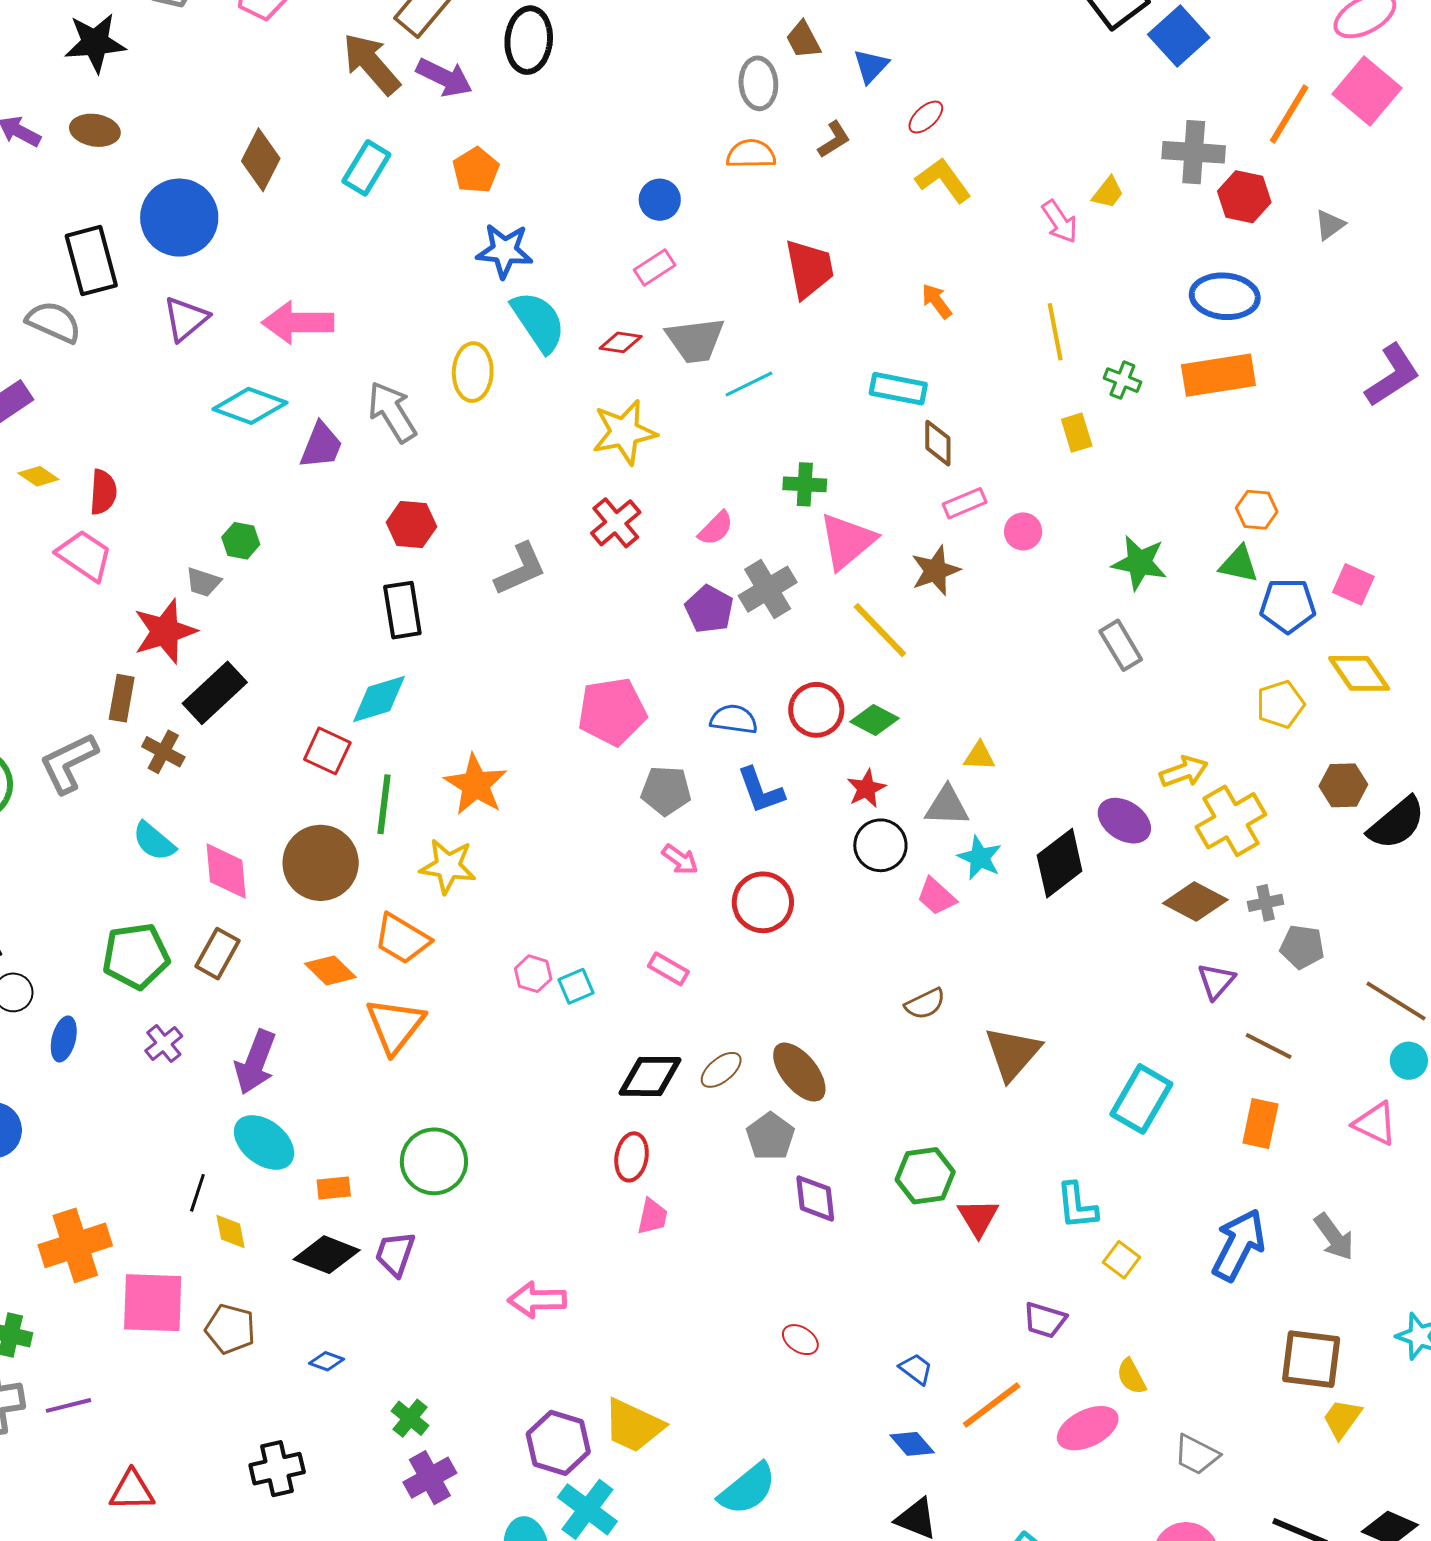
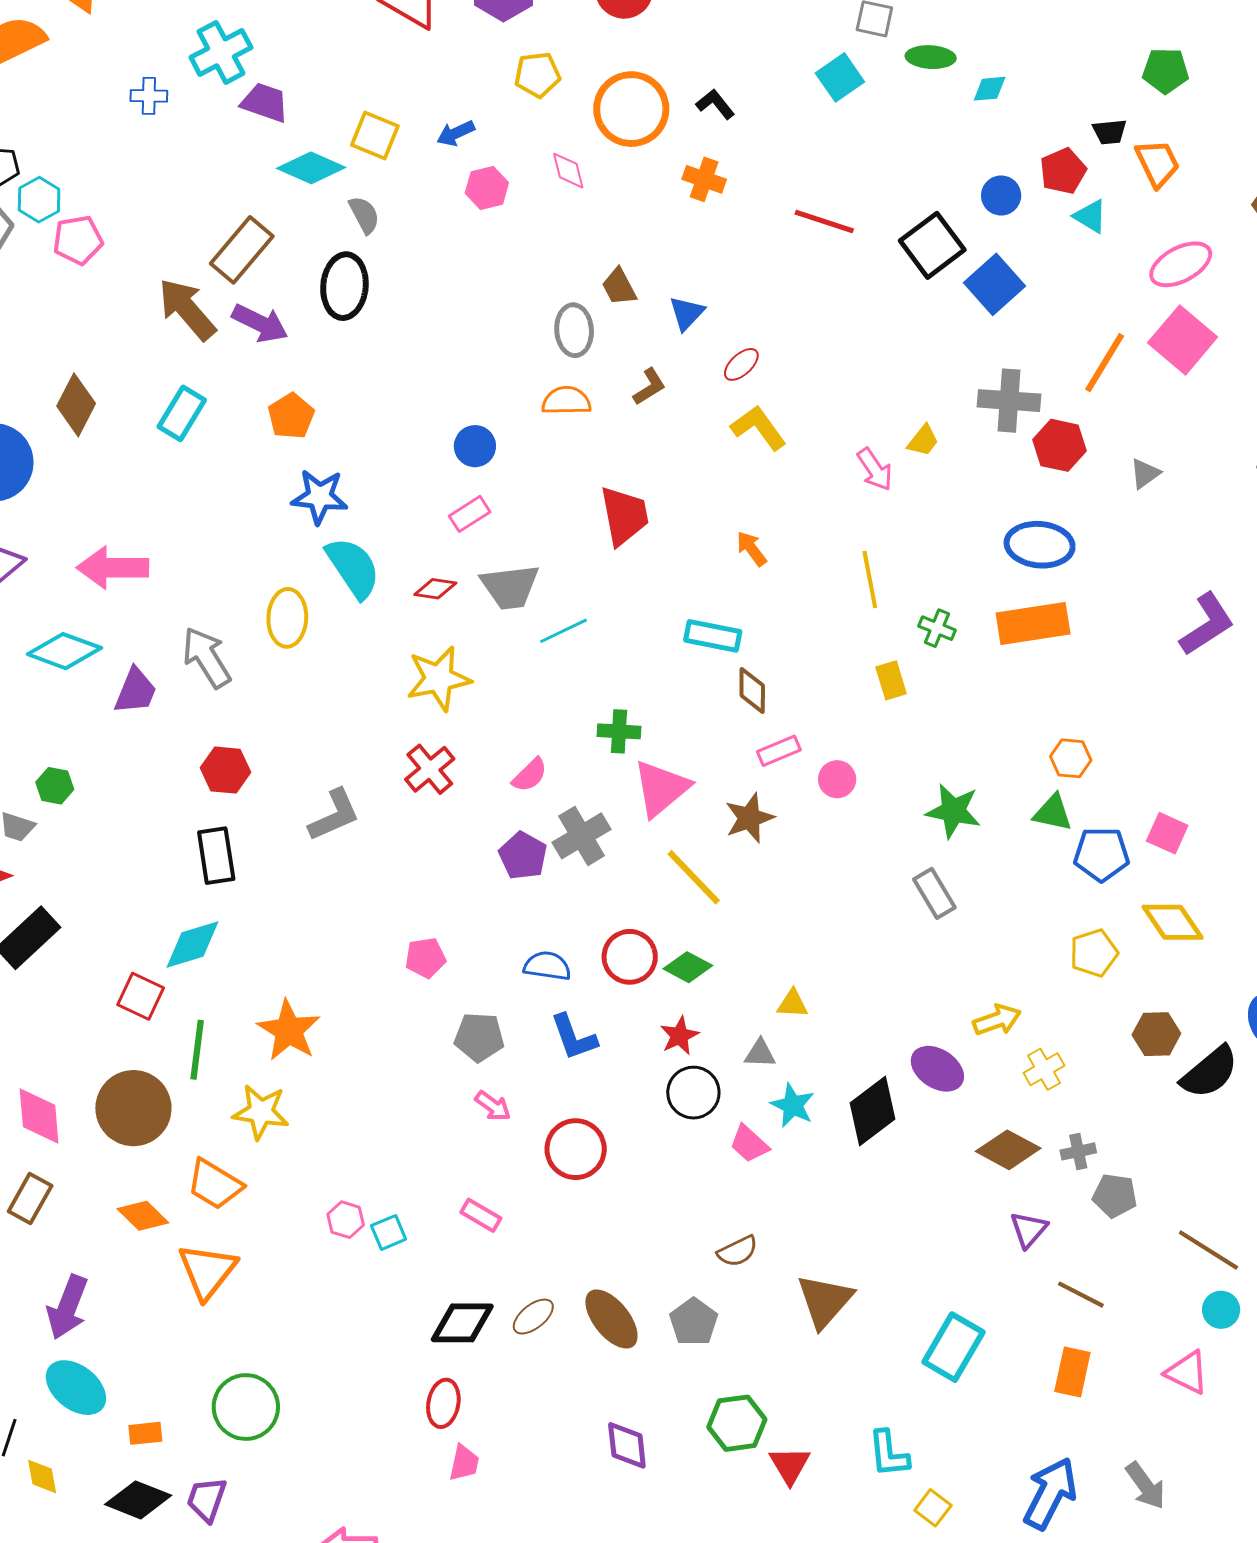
pink pentagon: (612, 711) -> (425, 958), size x0.6
gray triangle: (947, 806) -> (760, 1053), size x0.7
yellow cross: (1231, 821) -> (1044, 1069), size x0.6
gray pentagon: (770, 1136) -> (694, 1322), moved

